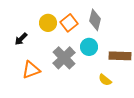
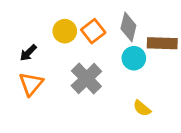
cyan circle: (89, 47) -> (134, 58), moved
brown rectangle: (120, 56) -> (162, 43), moved
orange triangle: (31, 70) -> (31, 84), moved, turned -30

